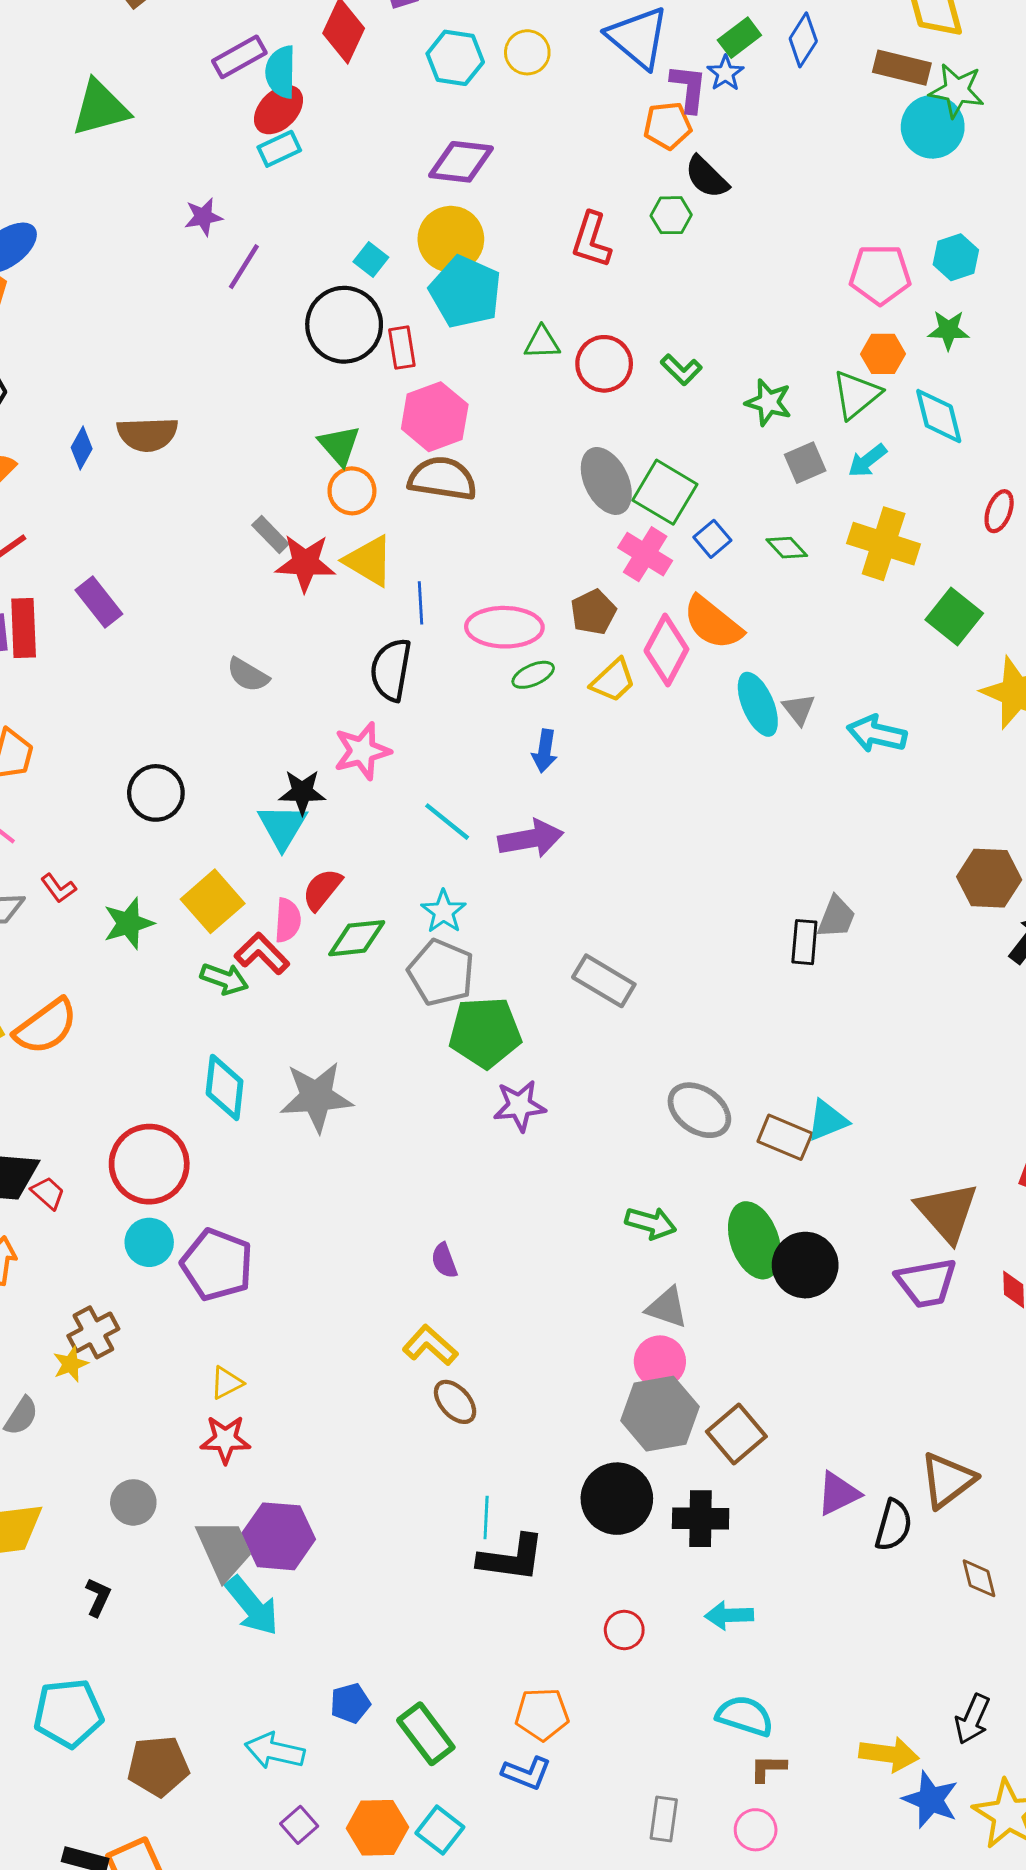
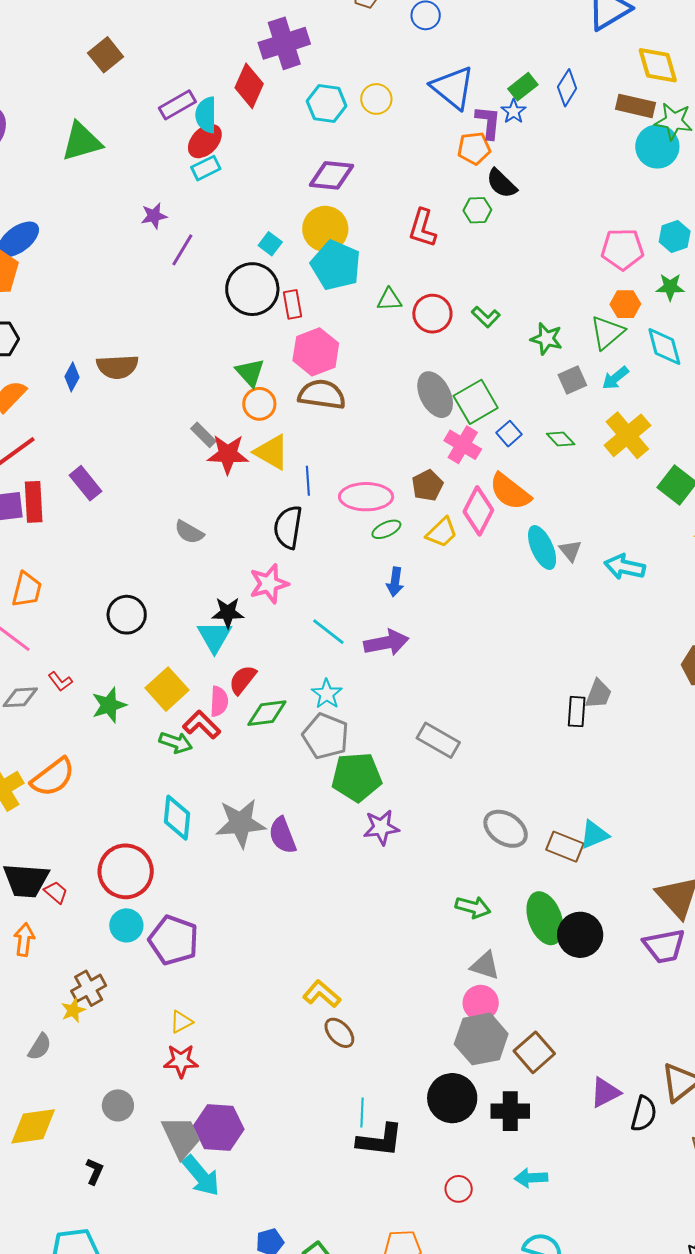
green square: (665, 492) -> (476, 402), turned 30
yellow cross: (884, 544) -> (627, 435), turned 33
purple semicircle: (444, 1261) -> (282, 835), moved, size x1.5

